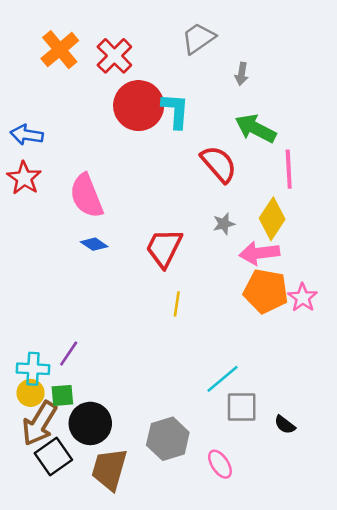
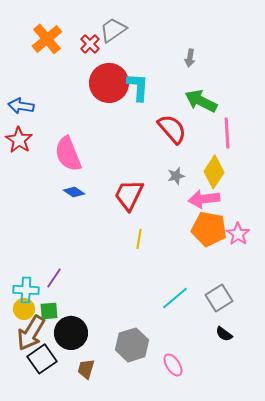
gray trapezoid: (198, 38) -> (113, 30), moved
red cross: (114, 56) -> (90, 44), size x0.7
gray square: (242, 407) -> (219, 298), moved, turned -32
brown trapezoid: (109, 469) -> (86, 369), size x0.6

